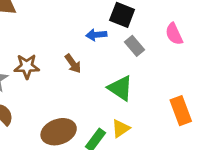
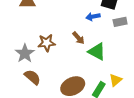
gray rectangle: (134, 46) -> (120, 22), turned -56
green triangle: (120, 88) -> (97, 52), moved

